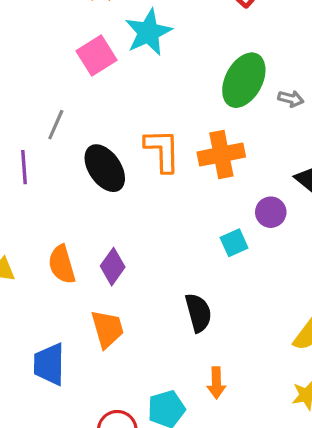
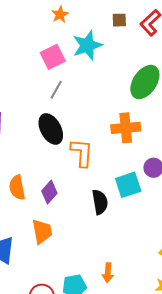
gray line: (56, 125) -> (56, 90), moved
orange L-shape: (162, 150) -> (82, 153), moved
cyan square: (234, 243) -> (128, 185), size x1.5
black semicircle: (198, 313) -> (100, 202), moved

